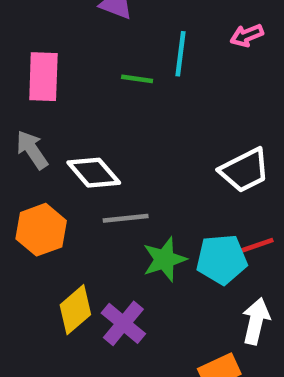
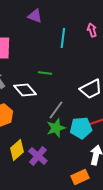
pink arrow: (247, 35) -> (92, 30), turned 96
green line: (137, 79) -> (45, 73), moved
gray line: (126, 218) -> (56, 110), moved, turned -48

